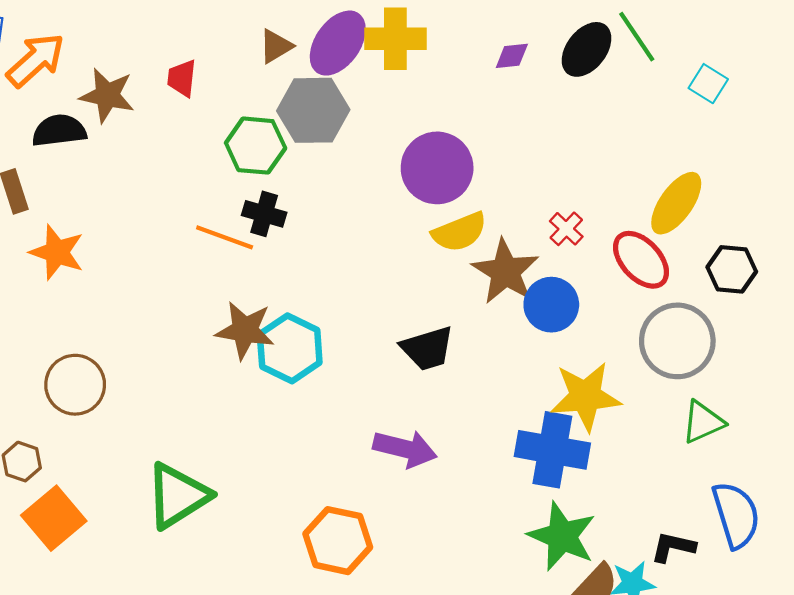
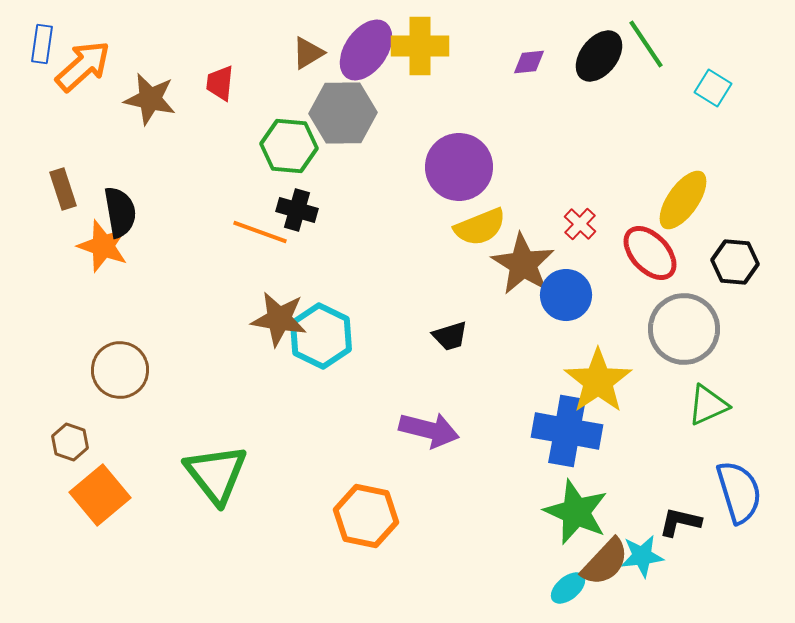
black semicircle: (59, 131) -> (120, 212), moved, turned 87
black trapezoid: (427, 348) -> (450, 336), size x0.7
yellow star: (585, 396) -> (598, 381), turned -30
green triangle: (178, 496) -> (216, 474), turned -36

